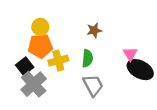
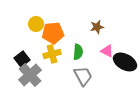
brown star: (94, 30) -> (97, 27), moved
orange pentagon: (40, 46) -> (53, 33), moved
pink triangle: (130, 54) -> (107, 51), moved, turned -32

